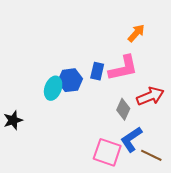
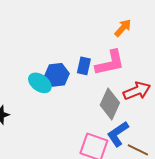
cyan ellipse: (53, 88) -> (40, 83), turned -75
gray diamond: (123, 109) -> (110, 104), size x1.4

